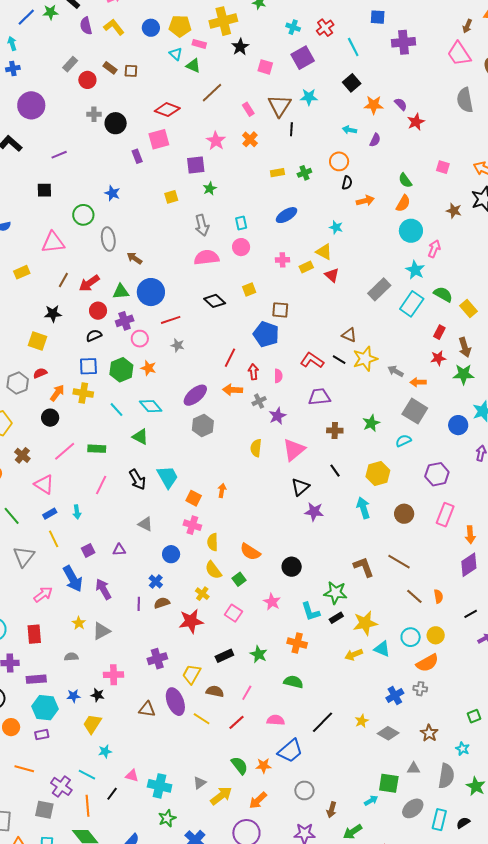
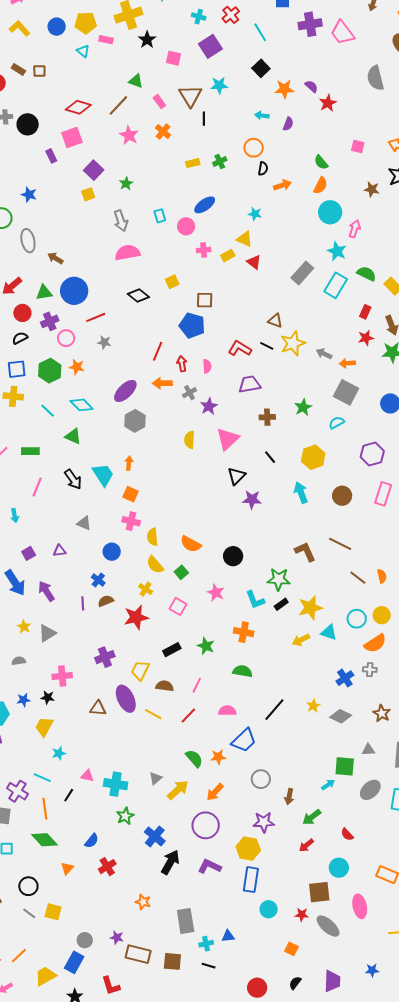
pink trapezoid: (459, 54) -> (342, 33), moved
green triangle: (193, 66) -> (136, 81), moved
brown line: (212, 93) -> (118, 105), moved
purple square: (196, 165) -> (94, 170), moved, turned -36
pink circle: (241, 247) -> (186, 226), moved
orange arrow: (222, 490) -> (129, 463), moved

